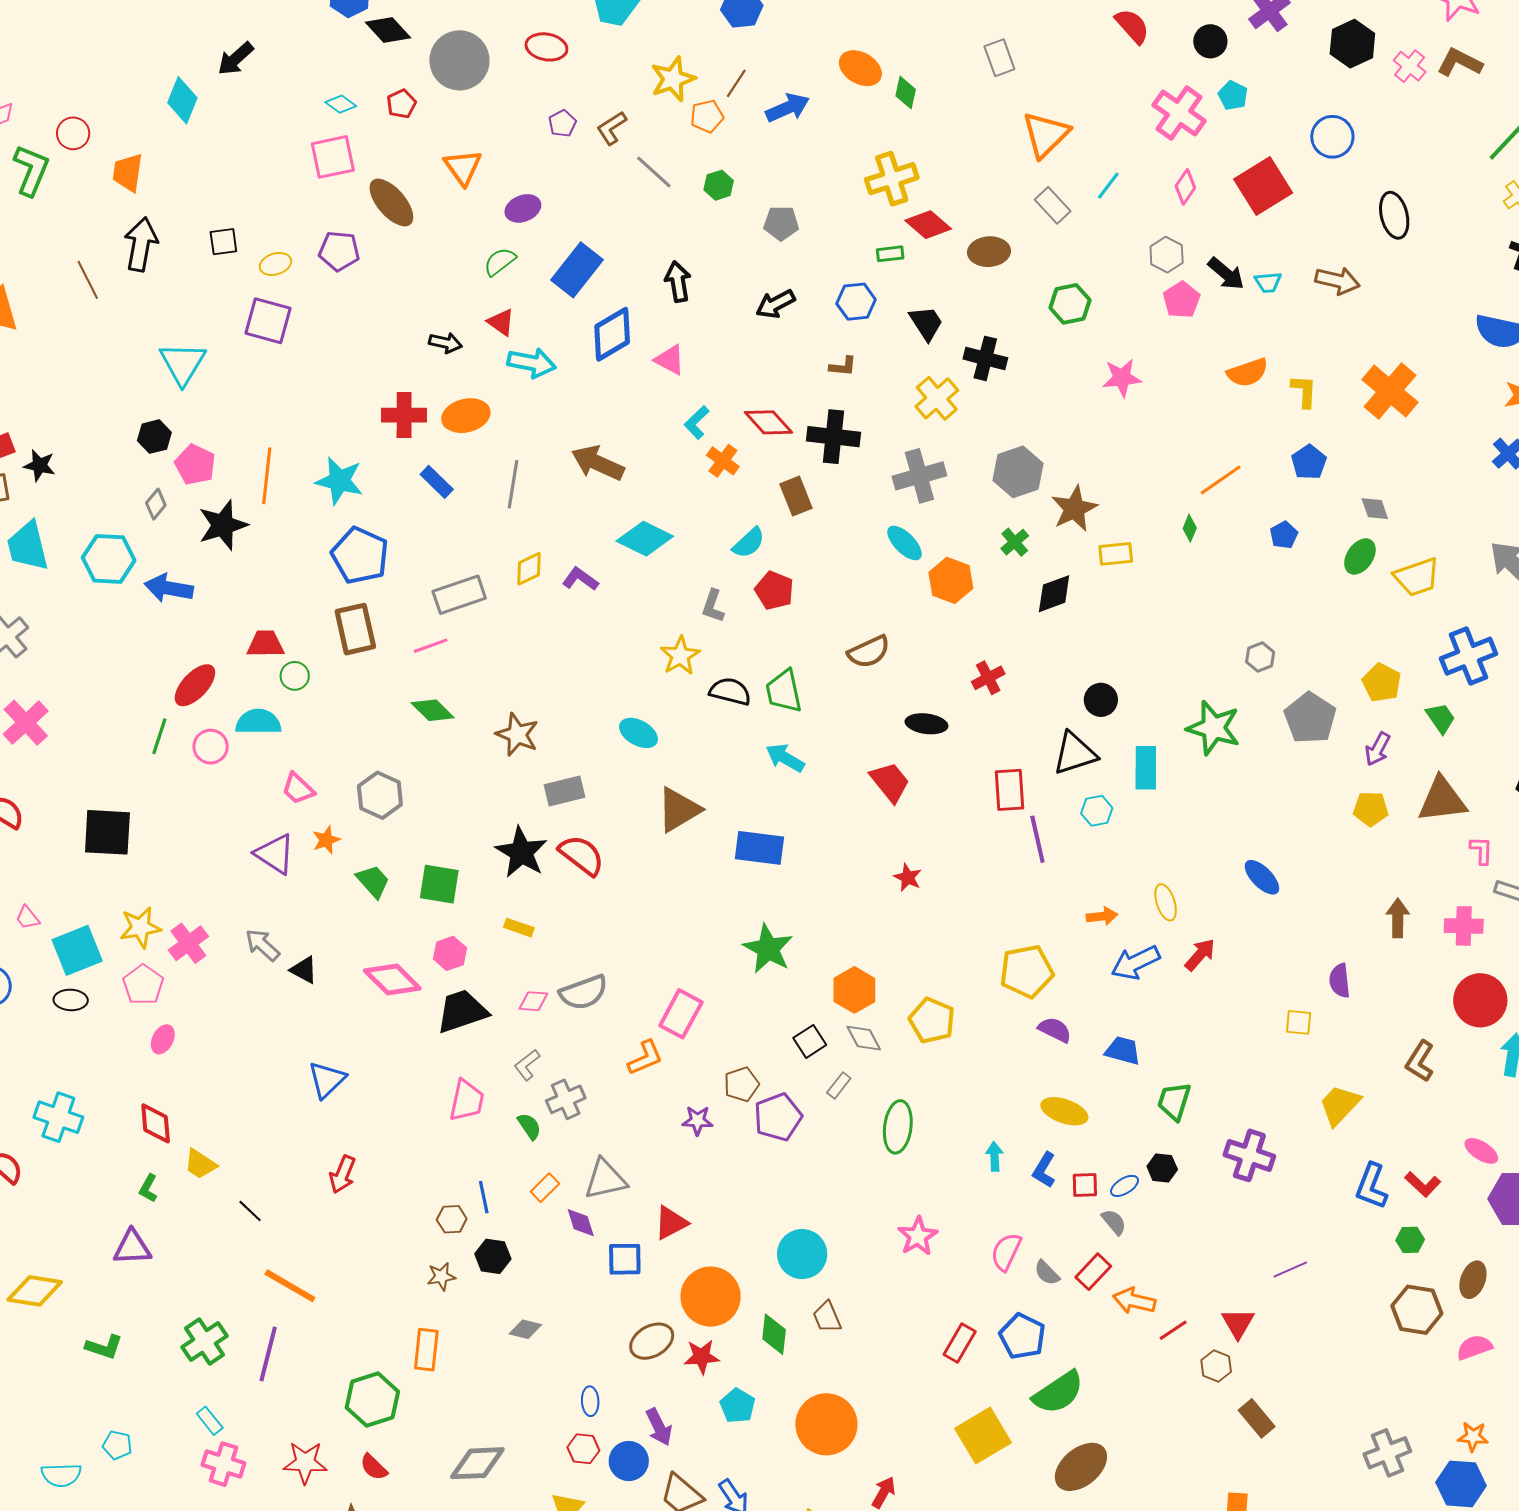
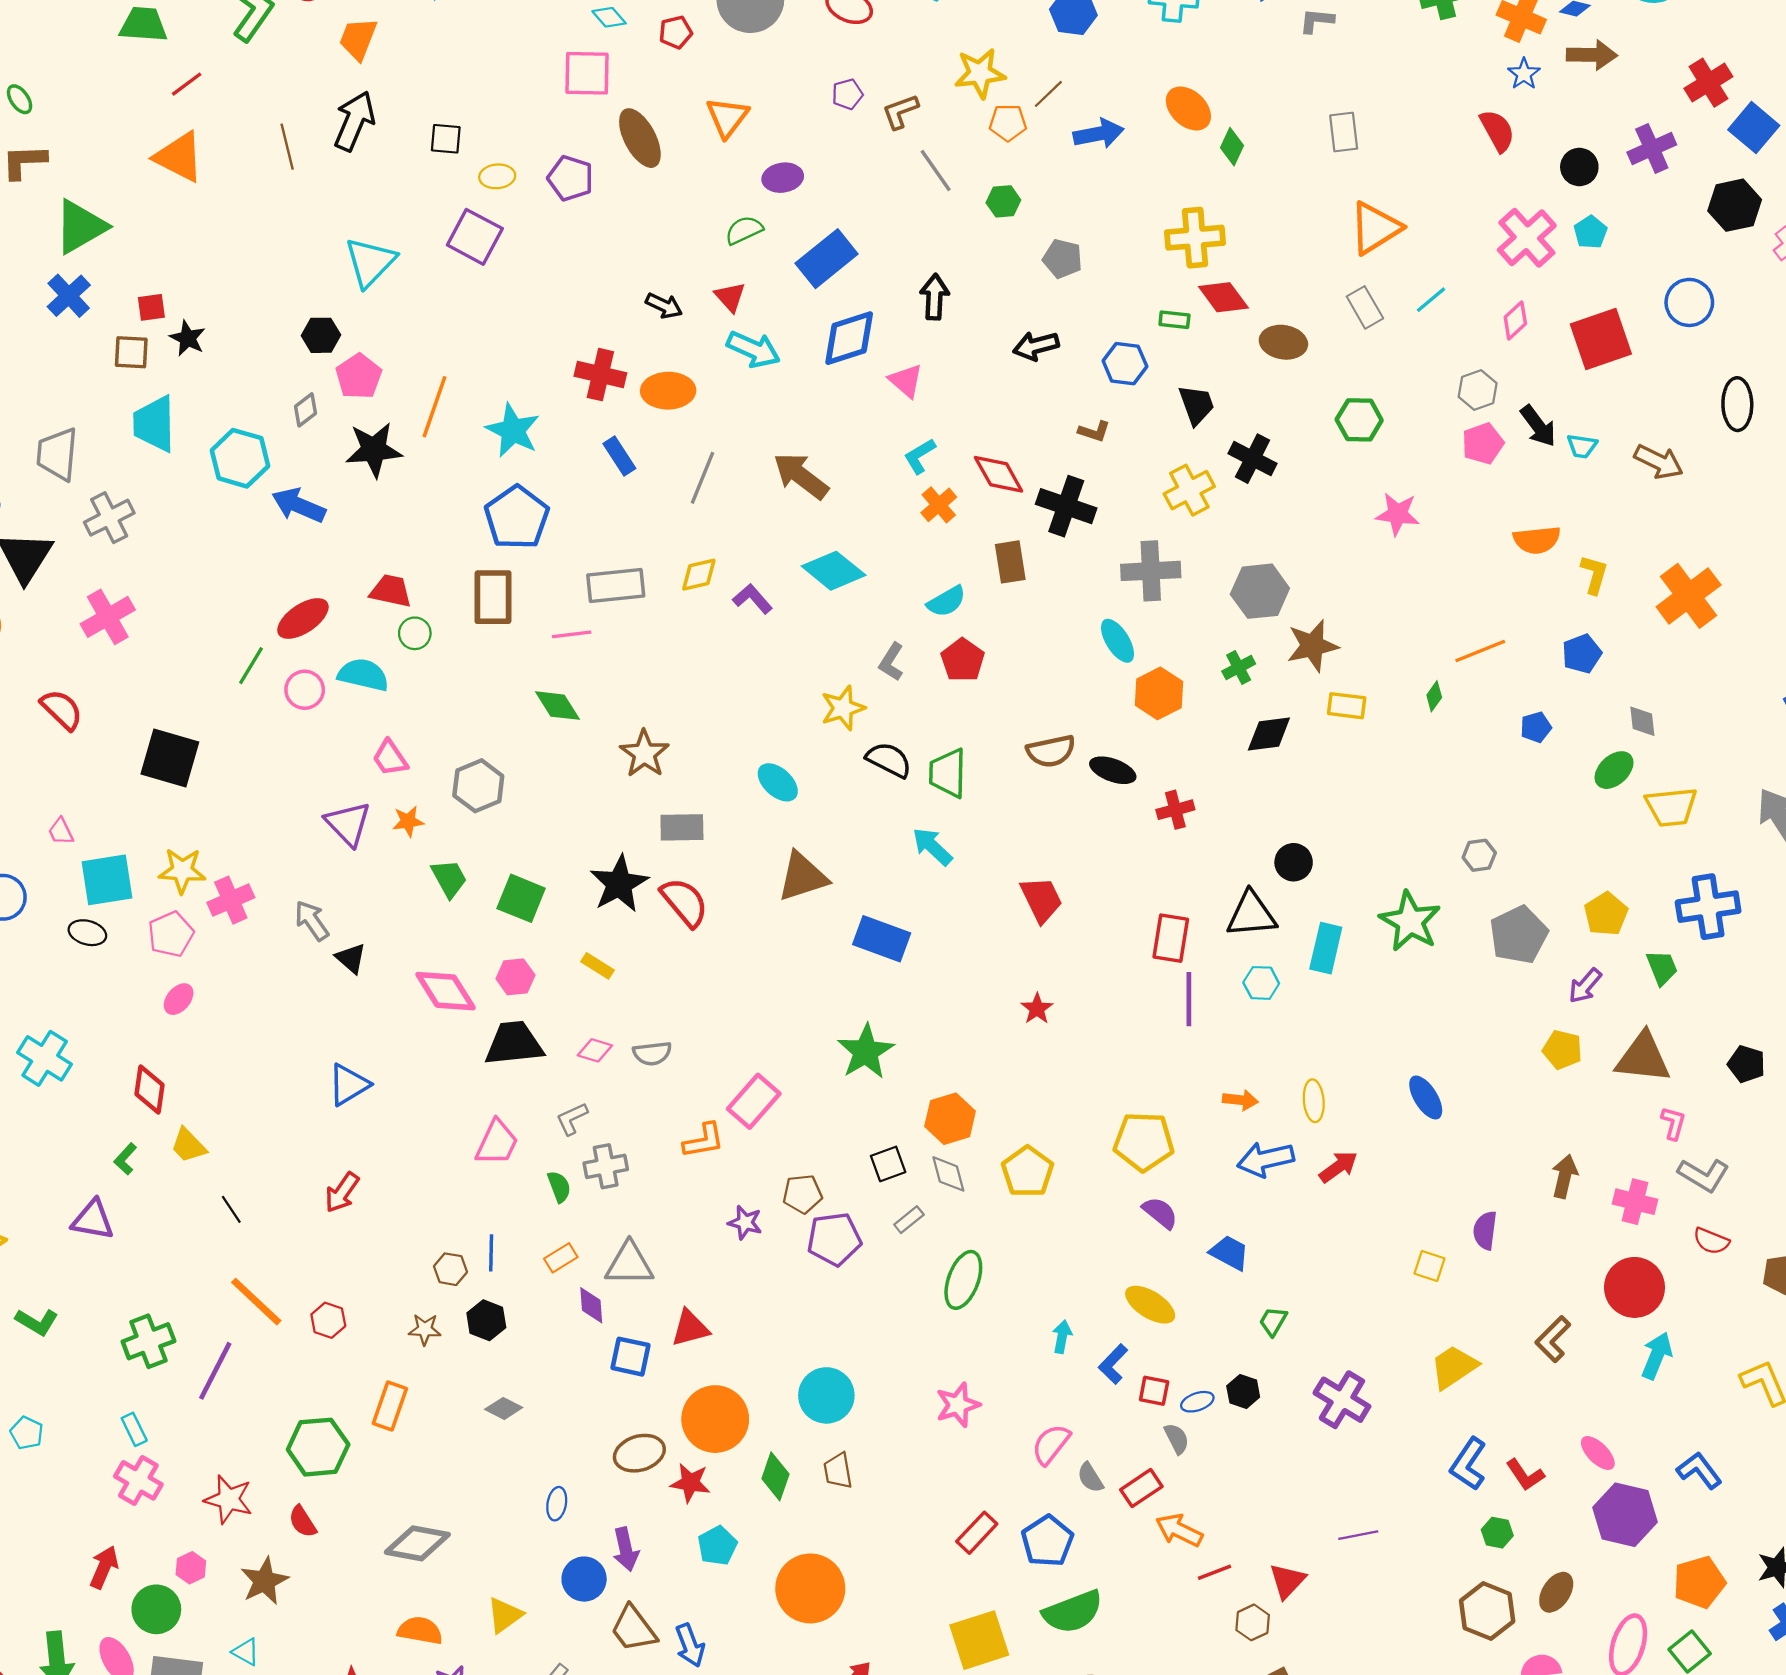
black ellipse: (926, 724) -> (1113, 770), moved
gray semicircle: (584, 992) -> (652, 1053), size x0.7
green trapezoid: (1174, 1101) -> (1273, 1321), size x0.7
red hexagon: (583, 1449) -> (328, 1320), moved

